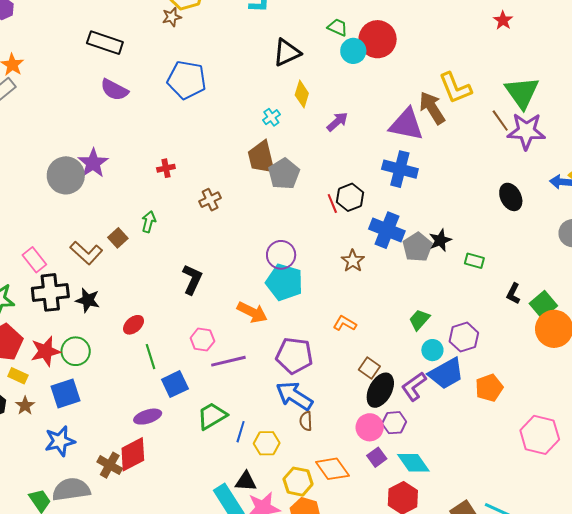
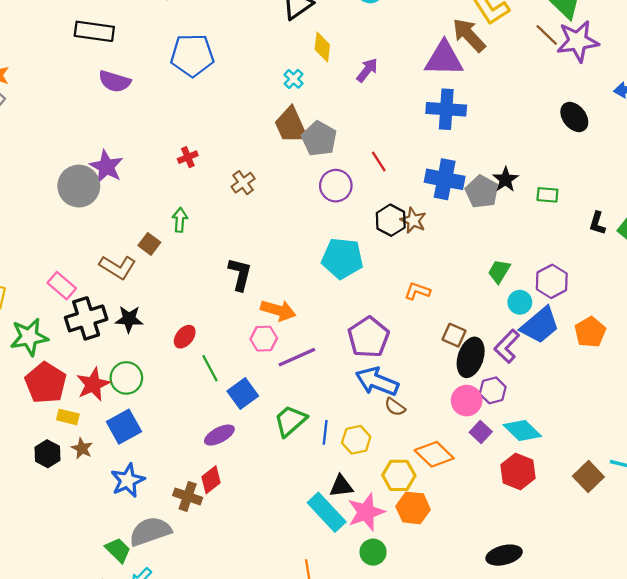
black hexagon: (350, 197) -> (391, 220), moved
purple circle: (281, 255) -> (336, 186), moved
orange arrow: (252, 312) -> (278, 310), moved
purple pentagon: (294, 356) -> (368, 337), turned -30
brown semicircle: (306, 421) -> (395, 407), turned -42
red diamond: (133, 454) -> (211, 480), size x0.7

